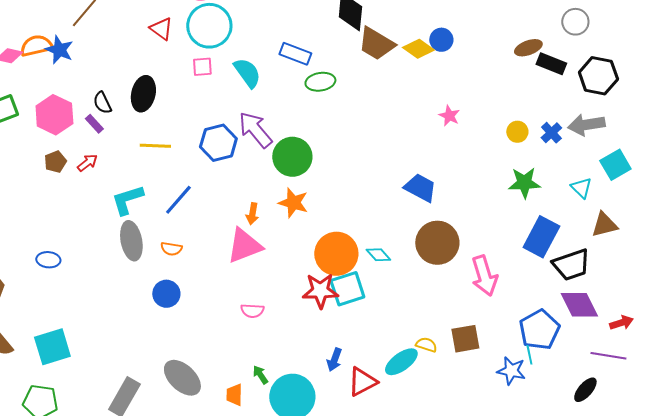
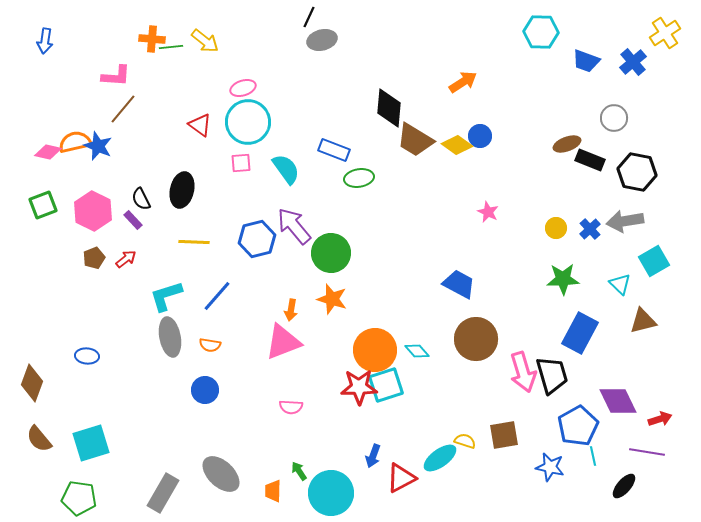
black trapezoid: (571, 265) -> (552, 375), moved, turned -87
cyan line: (529, 355) -> (593, 456), moved

